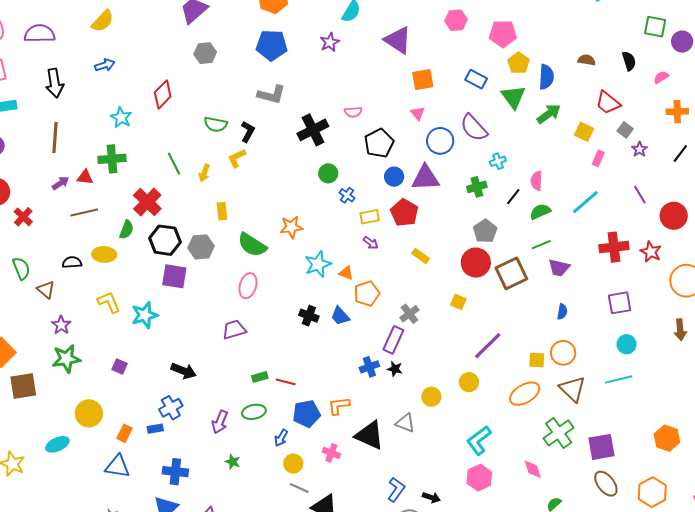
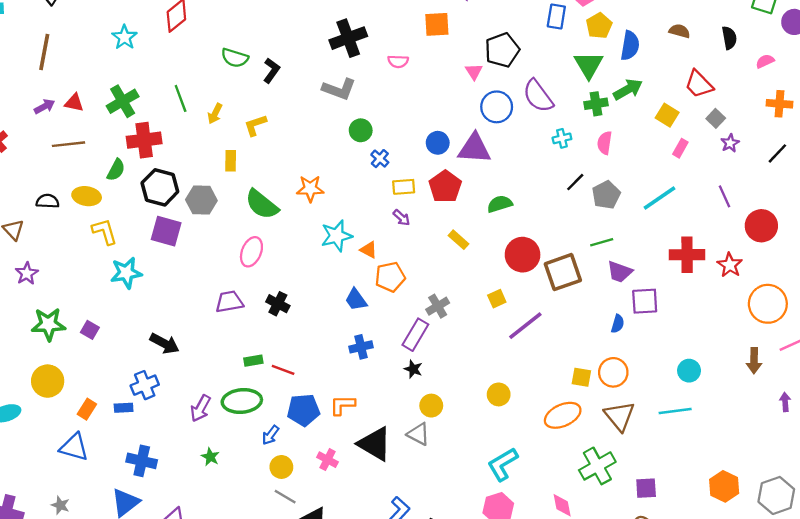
blue rectangle: (476, 79) -> (556, 17), moved, turned 65
orange square: (423, 80) -> (437, 24), moved
gray L-shape: (271, 95) -> (339, 89), moved
black cross: (313, 130) -> (348, 38), moved
black pentagon: (379, 143) -> (502, 50), moved
yellow L-shape: (237, 158) -> (255, 125), moved
green cross: (112, 159) -> (123, 101), moved, turned -32
pink semicircle: (537, 181) -> (605, 143), moved
green cross: (477, 187) -> (596, 104), moved
red cross: (147, 202) -> (144, 140), turned 32
green semicircle: (540, 212) -> (500, 204), moved
gray pentagon: (485, 231) -> (606, 195), moved
yellow L-shape: (109, 302) -> (105, 232), moved
yellow square: (458, 302) -> (497, 299), turned 35
purple square: (620, 303) -> (645, 301), moved
black cross: (309, 316) -> (278, 304), moved
purple line: (488, 346) -> (525, 326), moved
green star: (66, 359) -> (48, 324), moved
blue cross: (369, 367) -> (361, 347), moved
yellow circle: (431, 397) -> (431, 406), moved
green ellipse: (254, 412) -> (242, 401), size x1.4
purple square: (602, 447) -> (646, 488), size x0.7

